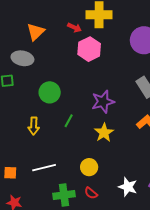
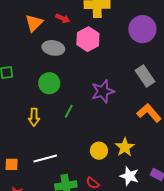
red arrow: (74, 28) -> (63, 18), moved
gray ellipse: (22, 58) -> (53, 48), moved
yellow star: (104, 133) -> (125, 147), moved
yellow circle: (89, 167) -> (99, 151), moved

